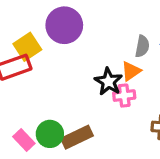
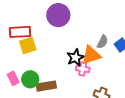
yellow square: (27, 47) -> (28, 45), moved
orange triangle: (131, 71) -> (91, 55), size x1.5

